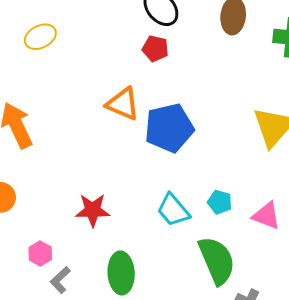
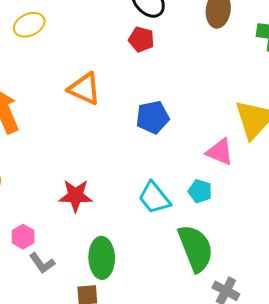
orange triangle: (123, 104) -> (84, 89), moved
blue pentagon: (169, 128) -> (153, 117), size x0.7
pink triangle: (266, 216) -> (220, 152), moved
gray L-shape: (60, 280) -> (42, 263), turned -84

